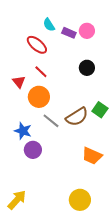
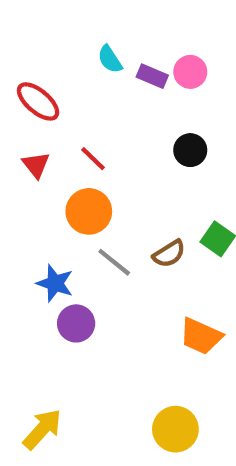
red ellipse: (37, 45) -> (38, 101), moved
red triangle: (19, 82) -> (36, 165), moved
brown semicircle: (77, 117) -> (169, 254), size x0.7

